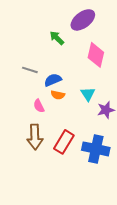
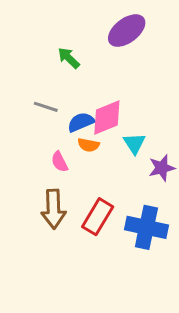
green arrow: (57, 38) -> (69, 58), moved
pink diamond: (96, 55) -> (107, 117), moved, turned 55

